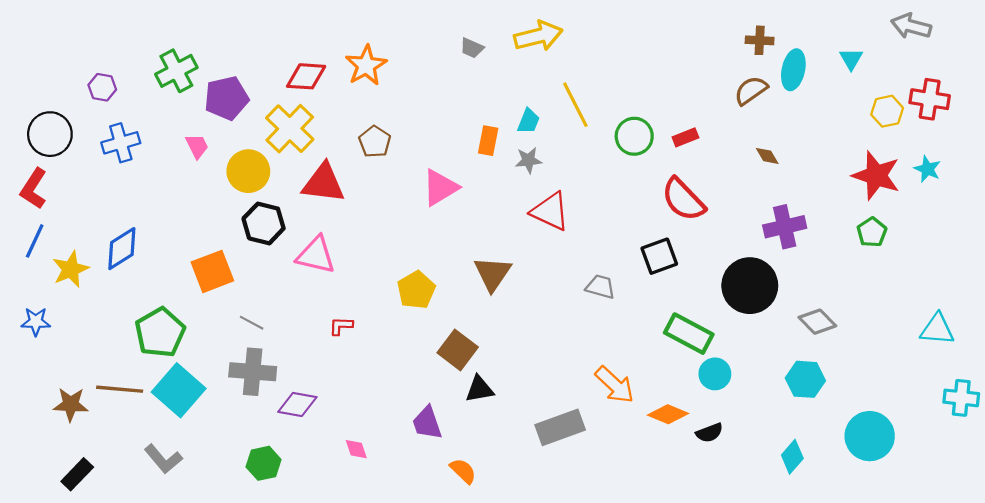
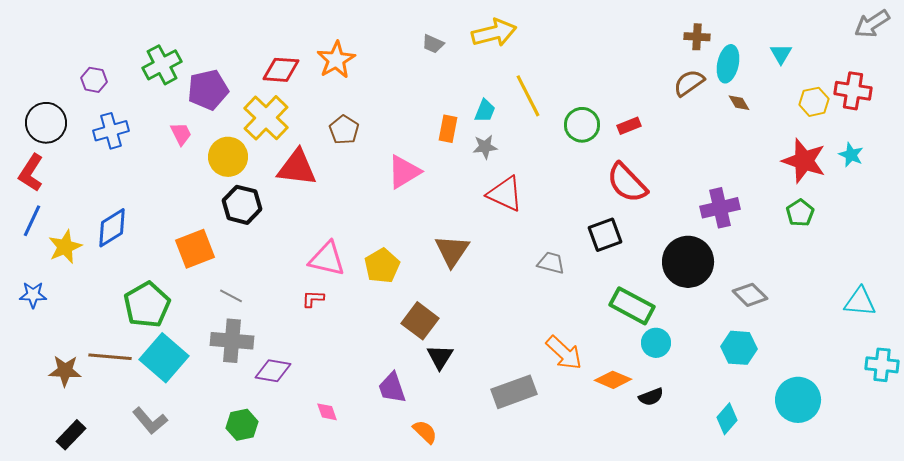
gray arrow: (911, 26) -> (872, 24), moved, turned -48
brown diamond: (767, 156) -> (739, 103), moved
pink triangle: (316, 255) -> (327, 259), moved
black triangle: (479, 389) -> (440, 357), turned -48

